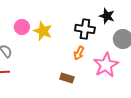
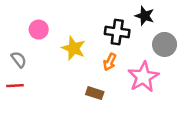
yellow star: (43, 31) -> (74, 48), moved

